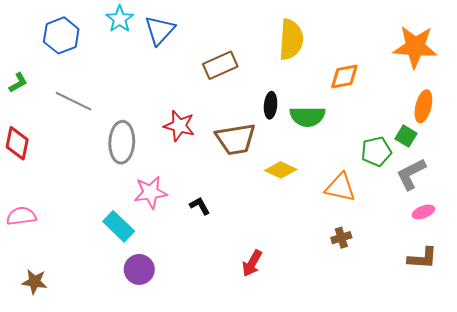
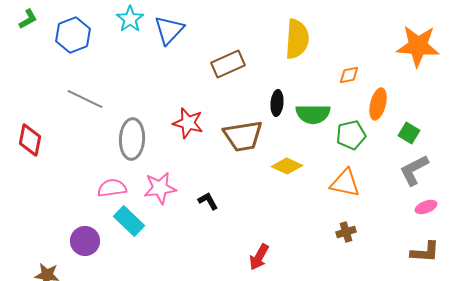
orange diamond: (344, 77) -> (349, 75), size x0.7
green L-shape: (18, 83) -> (28, 19), moved
orange ellipse: (423, 106) -> (378, 104), moved
green pentagon: (376, 151) -> (351, 135), moved
pink semicircle: (21, 216) -> (112, 188), moved
purple circle: (139, 269) -> (85, 241), moved

